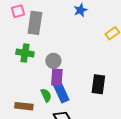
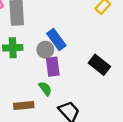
black rectangle: (98, 84) -> (99, 65), turned -48
blue rectangle: (61, 93) -> (56, 39), moved

